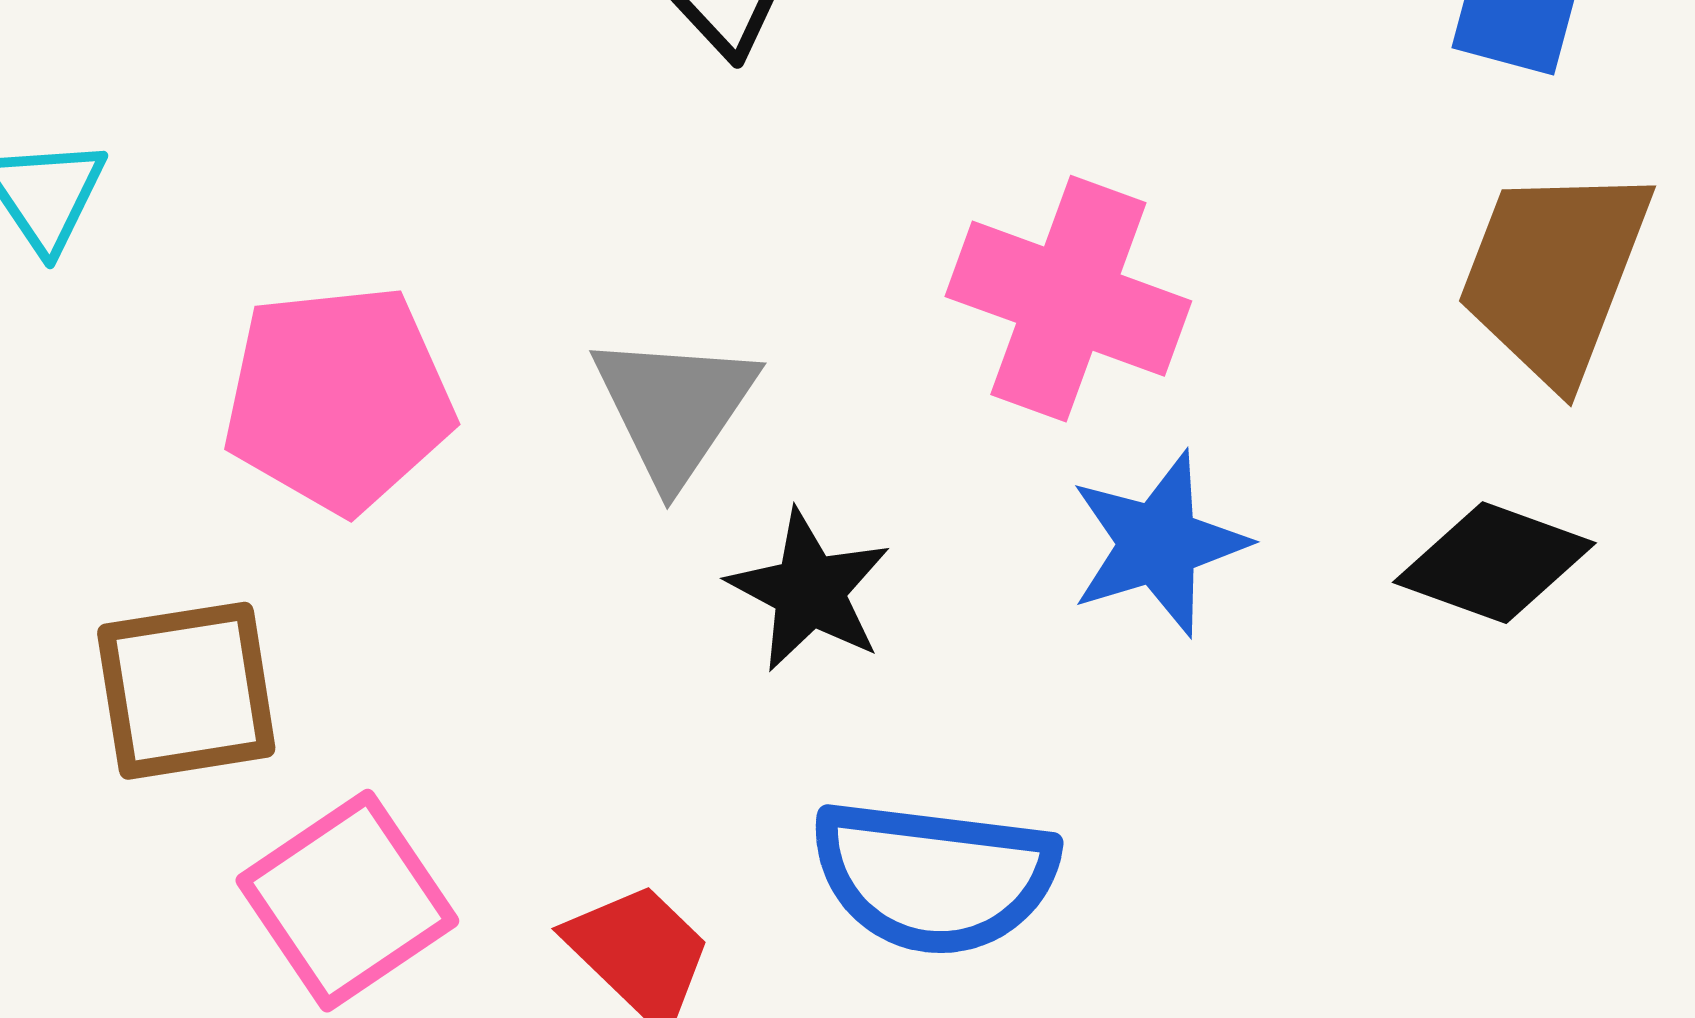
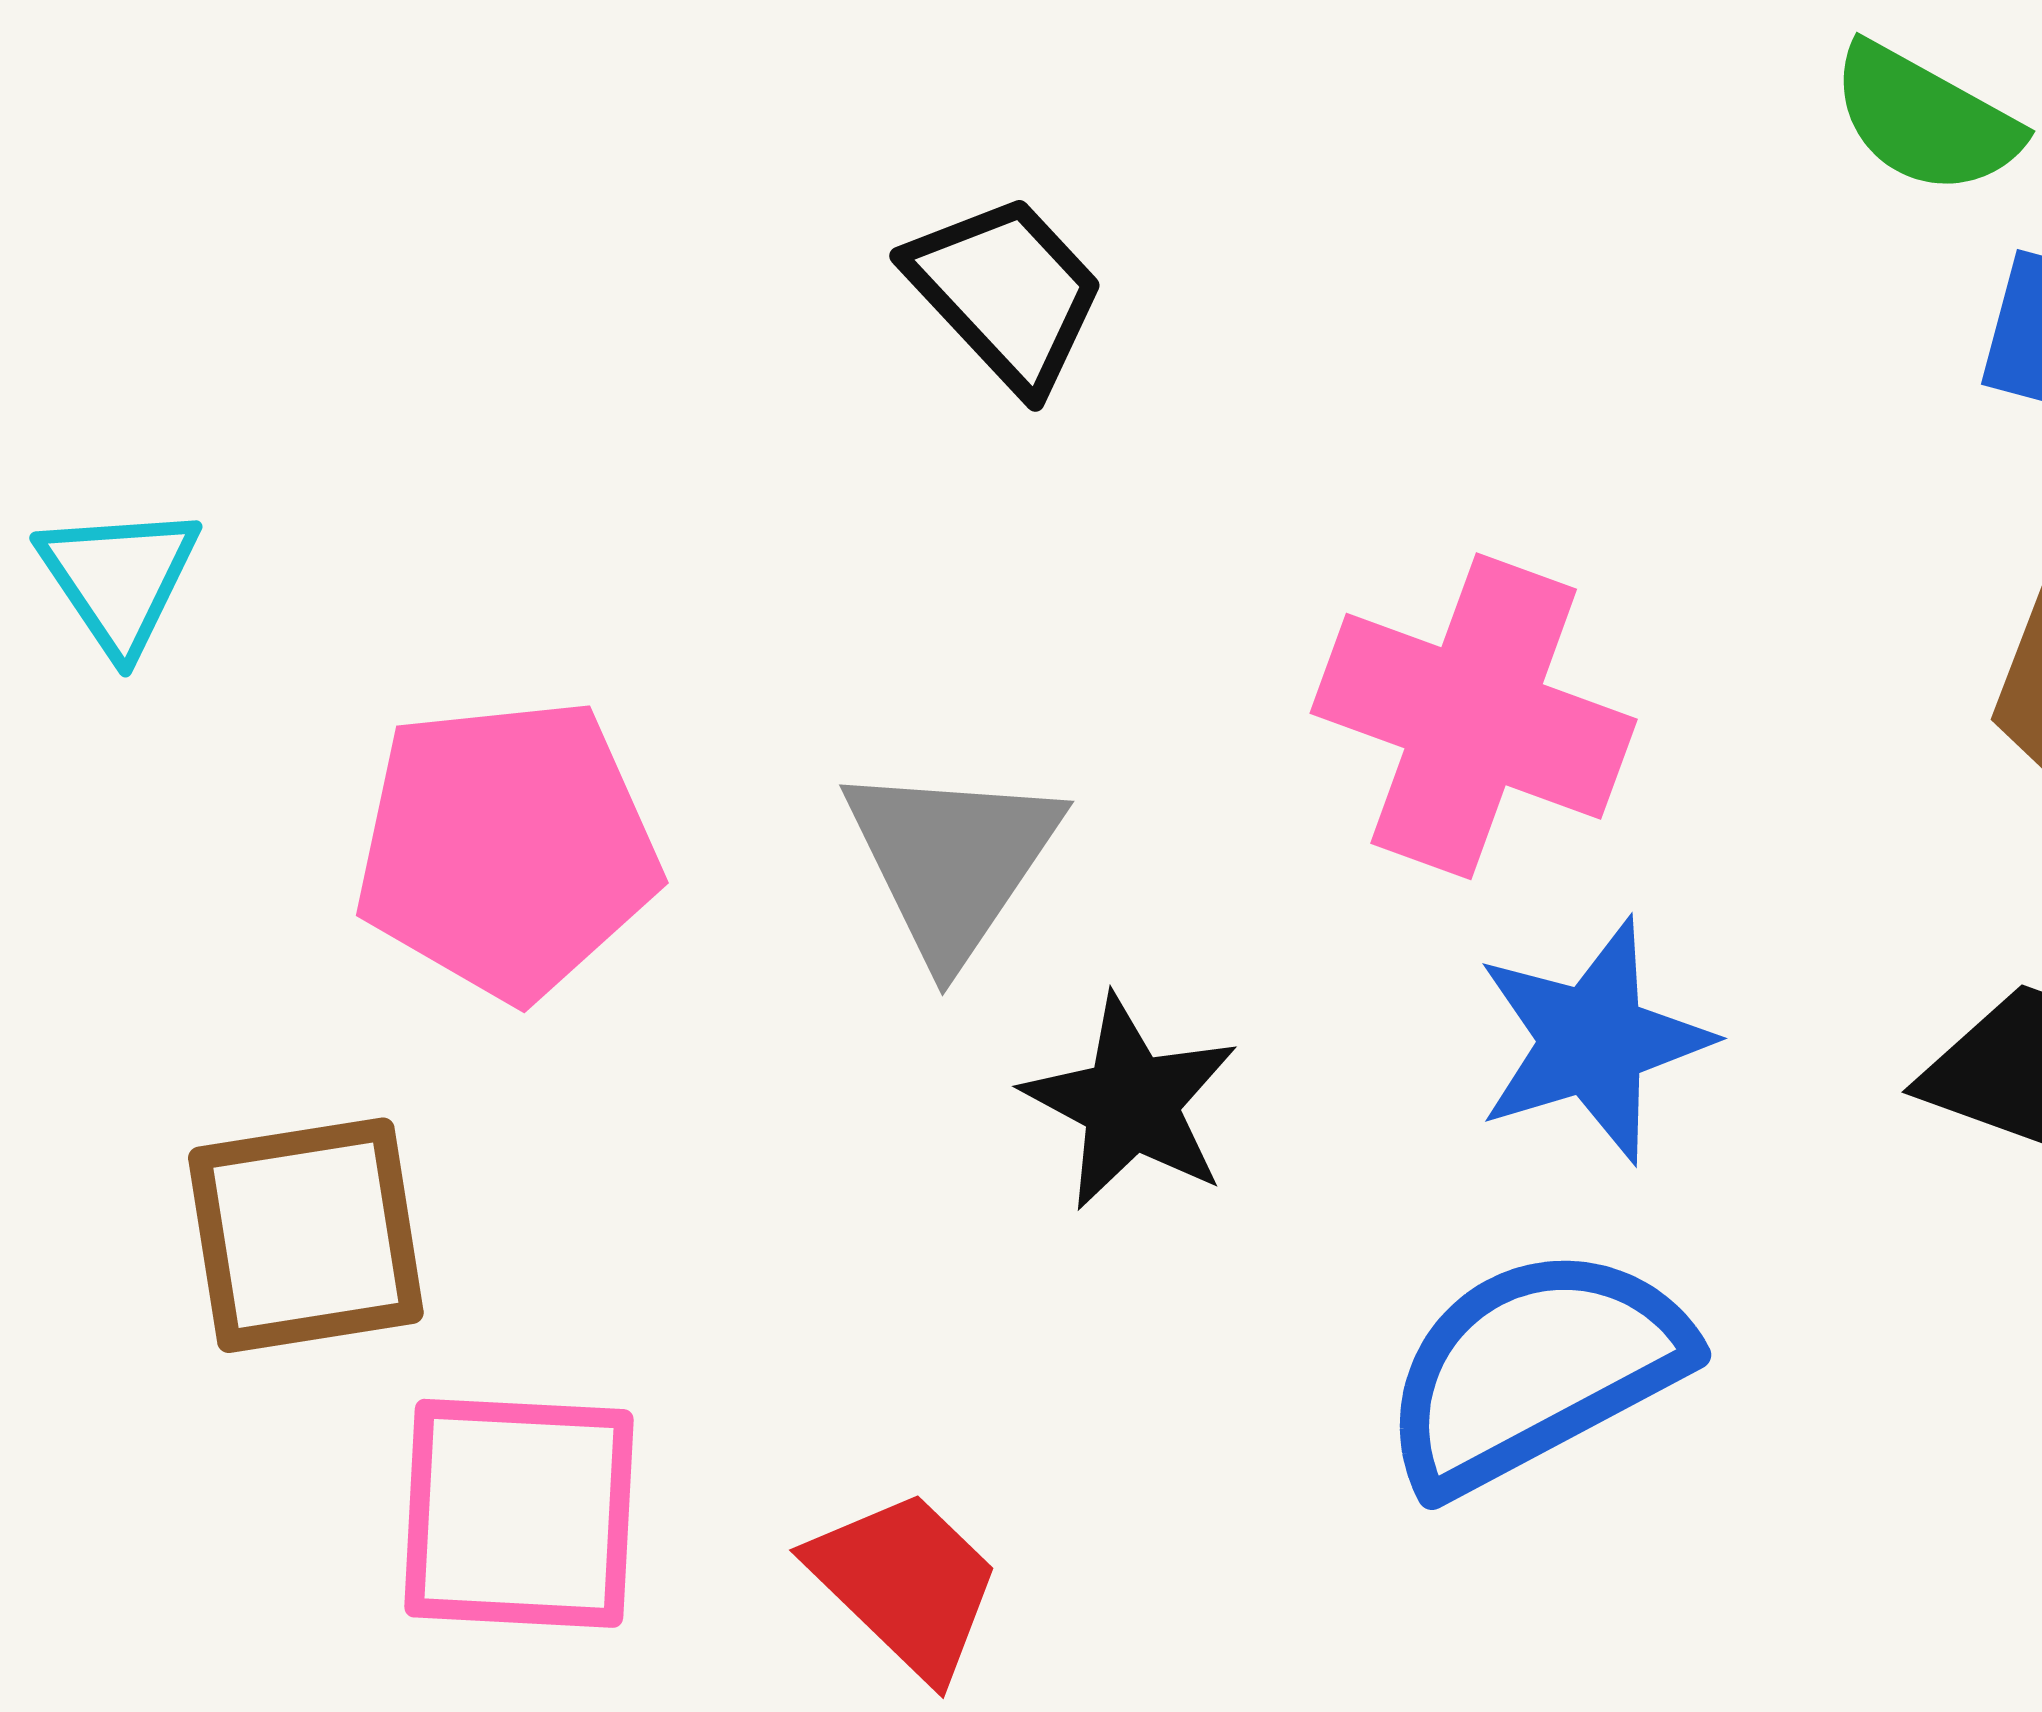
blue semicircle: (934, 877) -> (1535, 1369), moved, turned 145
pink square: (347, 901) -> (519, 1513), turned 37

